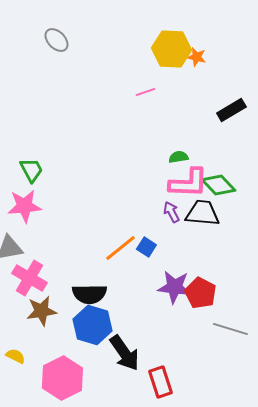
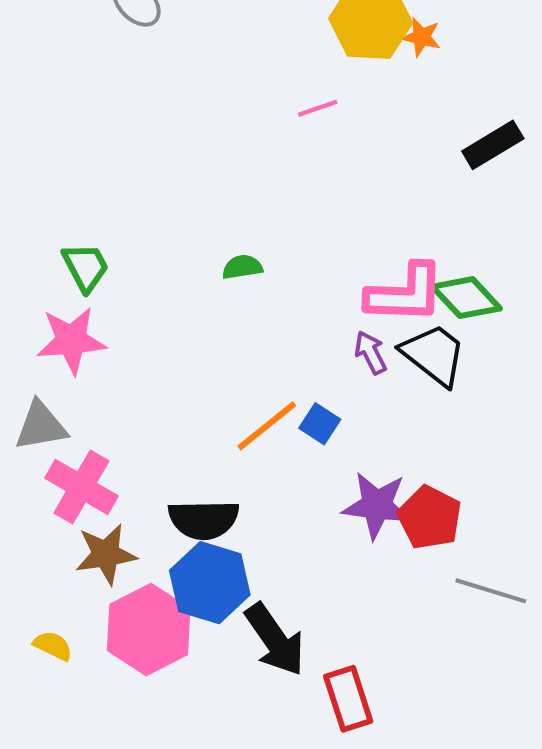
green semicircle: (178, 157) -> (242, 267), moved
black trapezoid: (202, 213) -> (434, 355), turned 33
pink hexagon: (62, 378) -> (149, 629), moved

